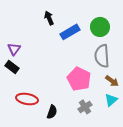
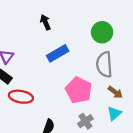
blue rectangle: (70, 32) -> (58, 53), moved
red ellipse: (27, 99) -> (21, 97), moved

